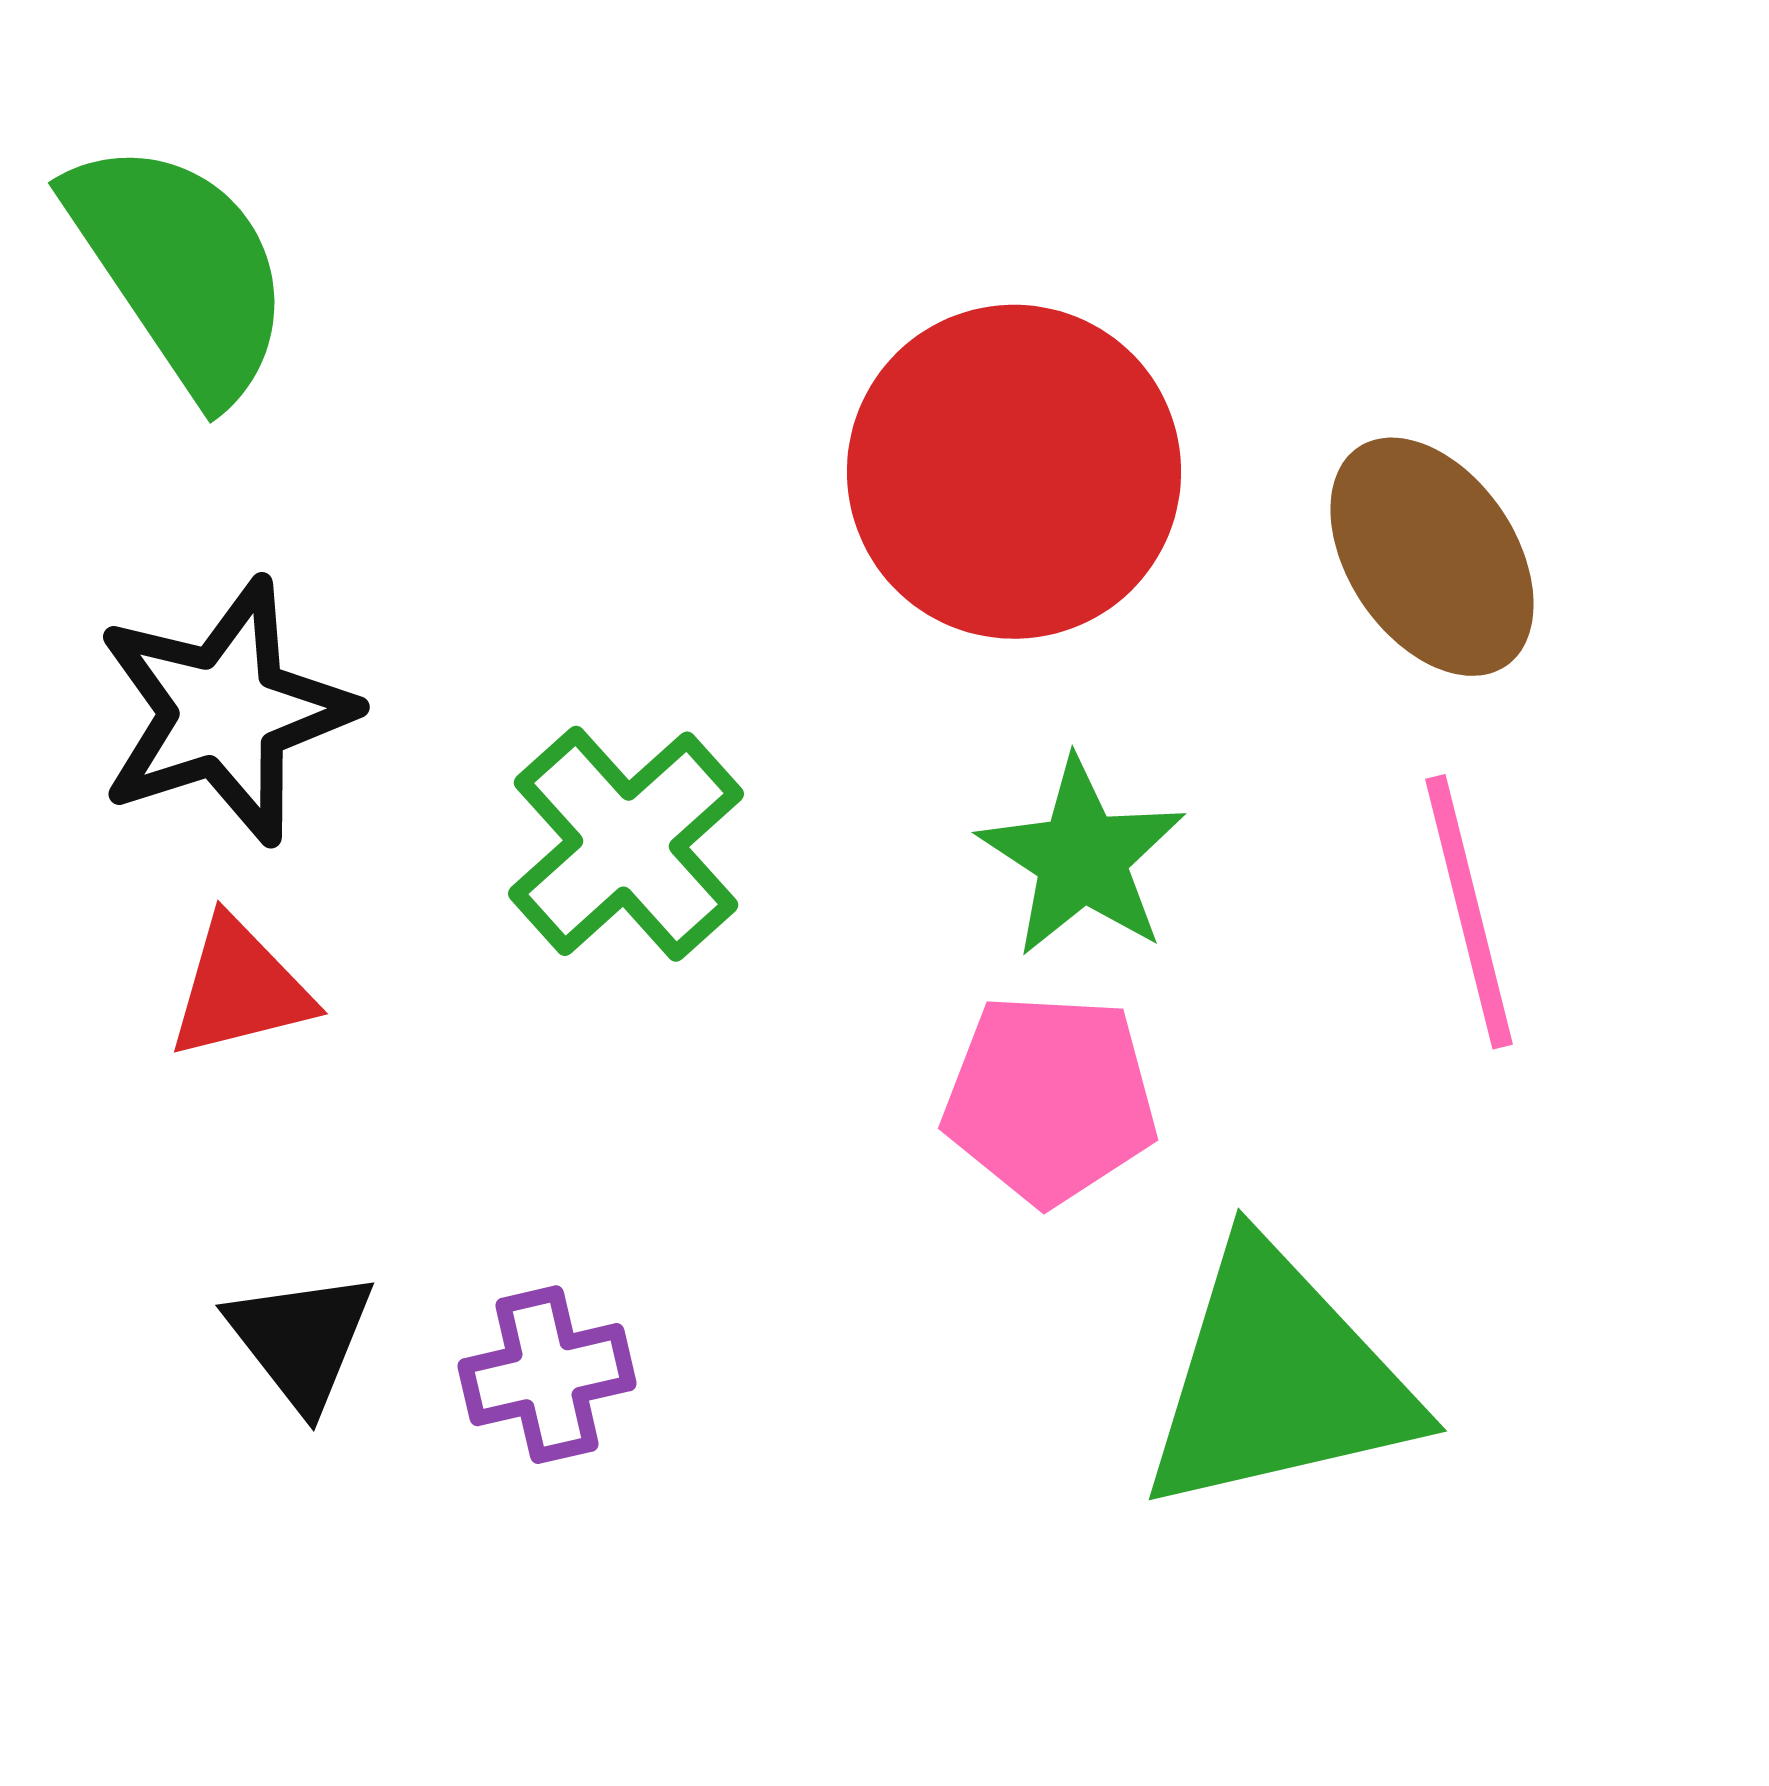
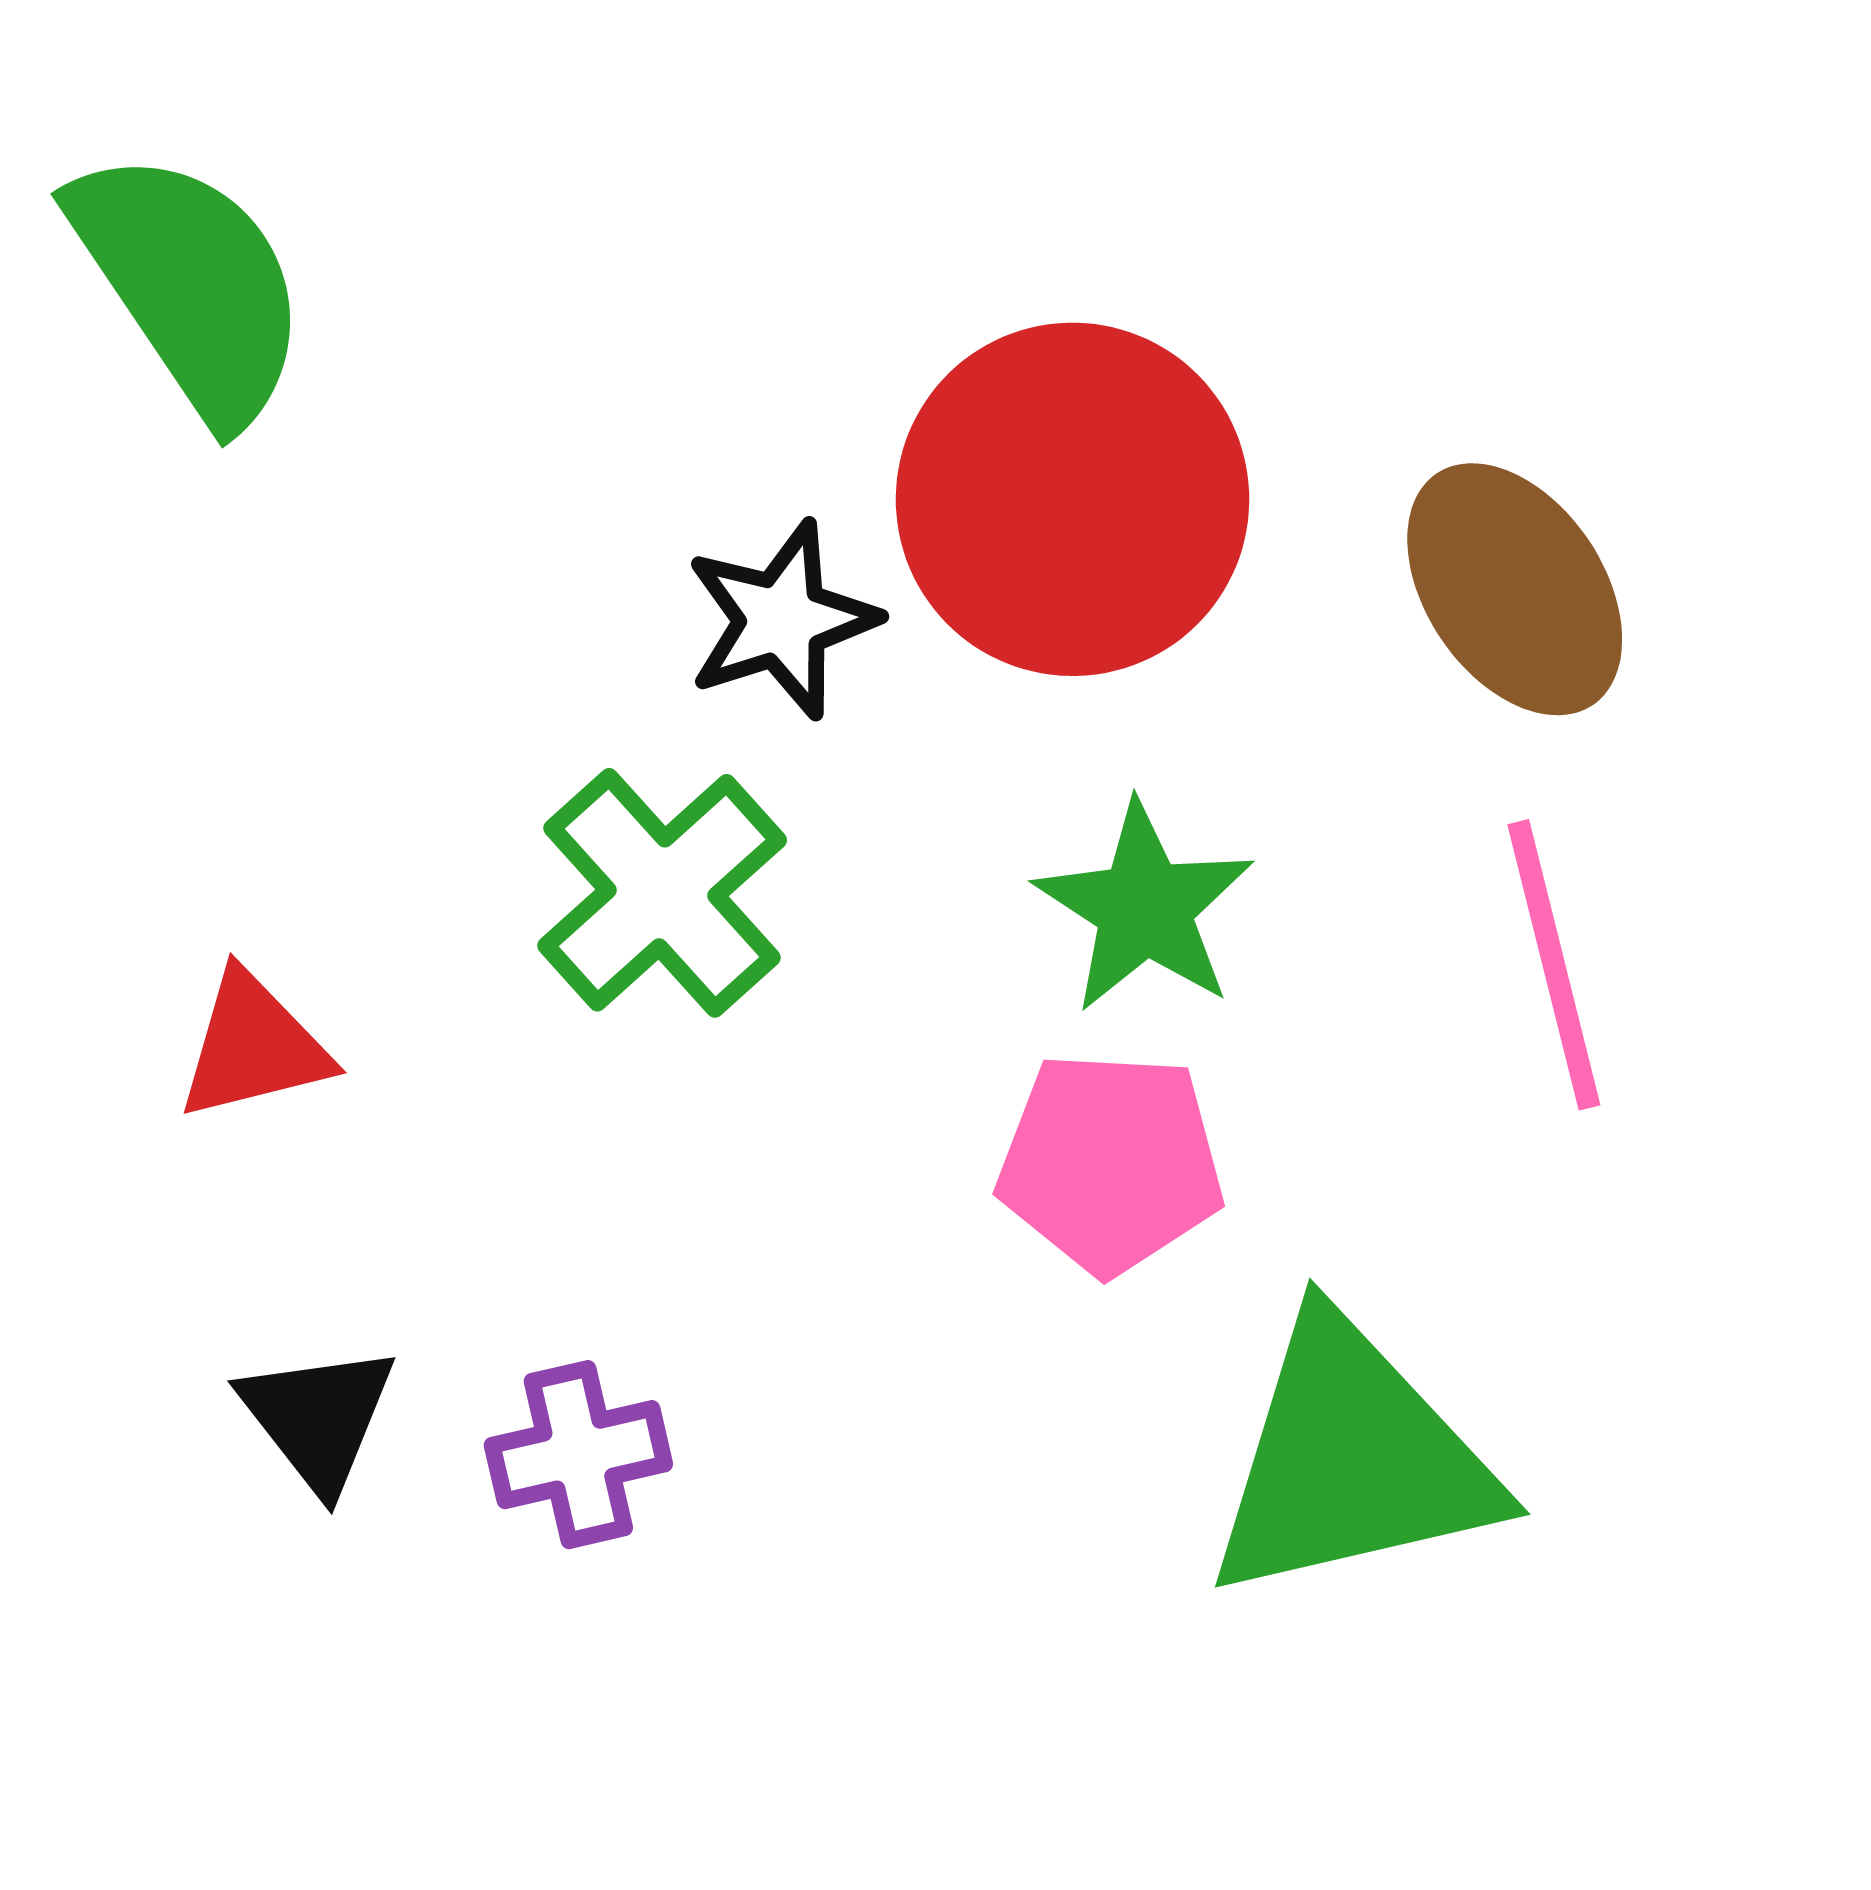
black star: (225, 712) -> (782, 620), moved, size x0.7

